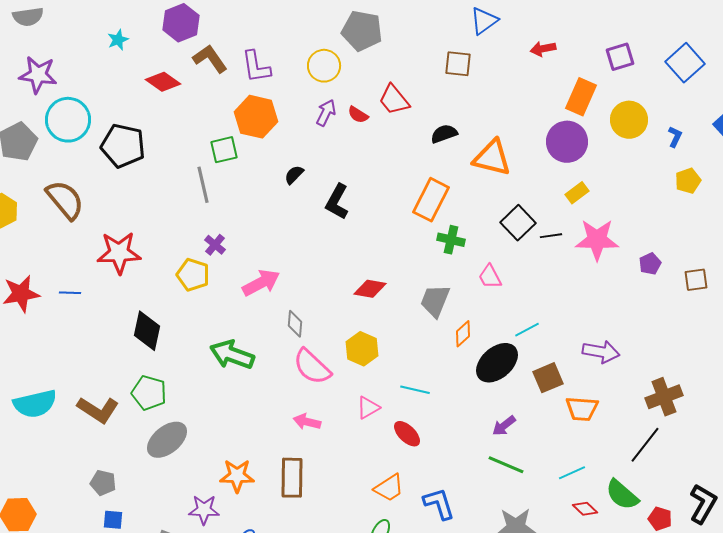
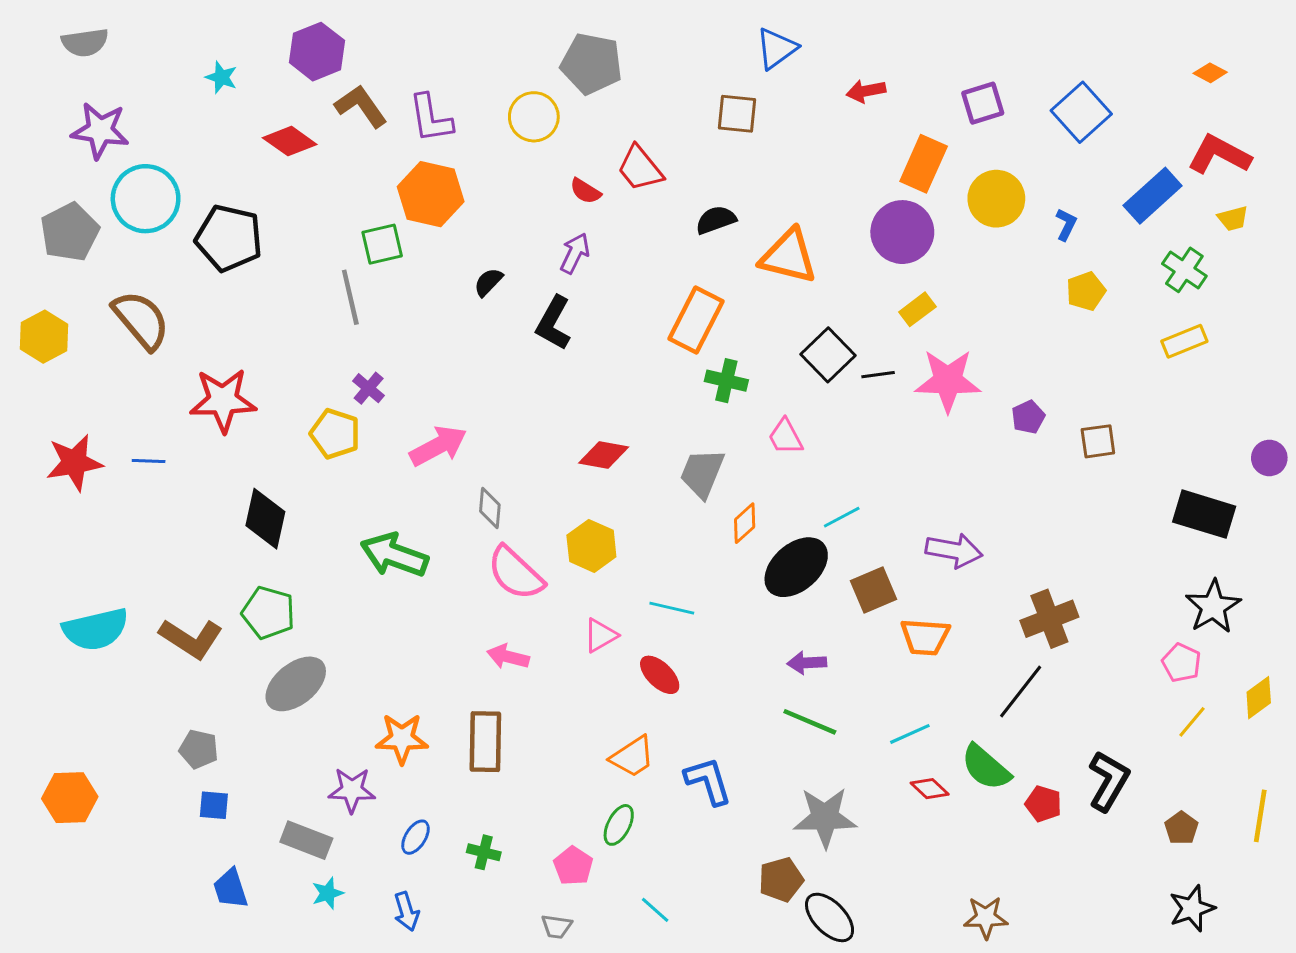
cyan star: (118, 40) -> (221, 77), turned -30
purple arrow: (326, 113) -> (575, 253), moved
purple arrow: (504, 426) -> (807, 663), turned 35

